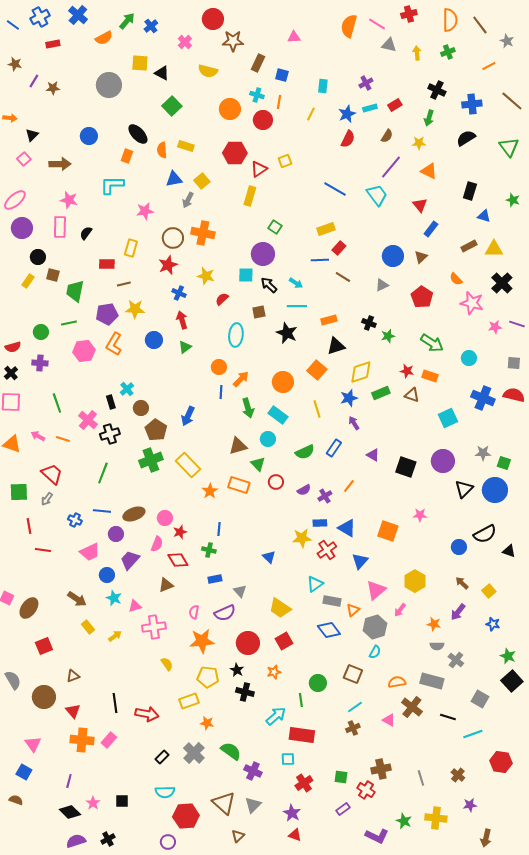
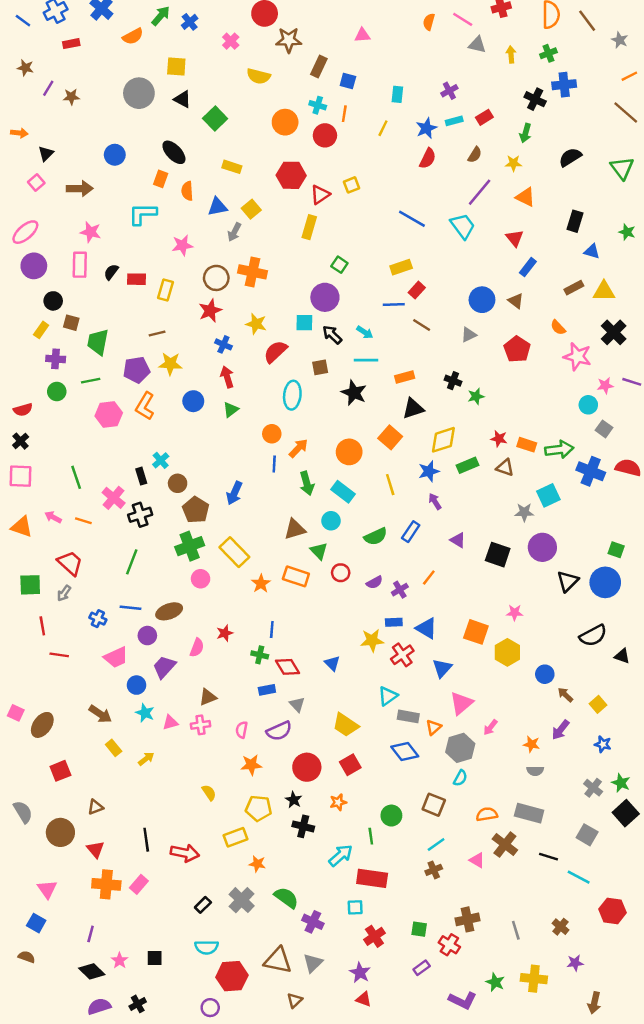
orange semicircle: (349, 26) -> (429, 22), size x0.6
orange line: (489, 66) -> (629, 76), moved
black triangle: (162, 73) -> (182, 99), moved
blue cross: (472, 104) -> (564, 85), moved
orange semicircle: (162, 150) -> (187, 191), moved
brown triangle: (421, 257) -> (516, 301), turned -40
red rectangle: (107, 264) -> (136, 279), moved
red semicircle: (222, 299) -> (275, 352), size x1.5
green arrow: (432, 343) -> (559, 449), moved, turned -40
cyan circle: (469, 358) -> (588, 405), moved
purple cross: (40, 363) -> (56, 359), moved
gray square: (514, 363) -> (604, 429), moved, turned 32
gray star: (483, 453) -> (524, 512), moved
pink circle: (165, 518) -> (201, 579), moved
blue circle: (459, 547) -> (545, 674), moved
red diamond: (178, 560) -> (287, 667), moved
yellow hexagon: (415, 581) -> (507, 652), moved
pink cross: (154, 627) -> (201, 725), moved, size x0.7
orange star: (202, 641) -> (251, 765), size x0.7
gray cross: (456, 660) -> (593, 788), moved
cyan line: (473, 734) -> (579, 877), turned 48
brown triangle: (224, 803) -> (278, 960), turned -30

